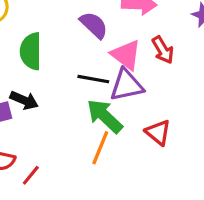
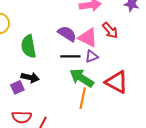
purple semicircle: (94, 25) -> (67, 34), moved
purple triangle: (127, 85) -> (92, 56), size x0.6
red triangle: (158, 132) -> (117, 82), size x1.4

